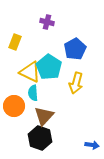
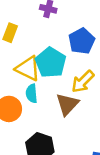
yellow arrow: (76, 83) -> (83, 82), turned 30
brown triangle: (44, 116) -> (67, 104), moved

